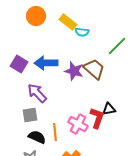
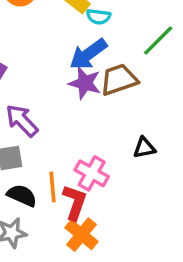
blue arrow: (46, 63) -> (88, 54), moved, turned -35
brown trapezoid: (94, 69) -> (119, 80), turned -60
red L-shape: (97, 118) -> (75, 202), moved

